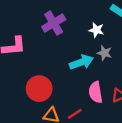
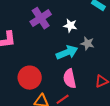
white star: (96, 30) -> (70, 26), moved
pink semicircle: (96, 92) -> (70, 79), moved

